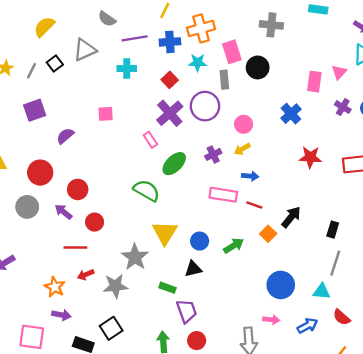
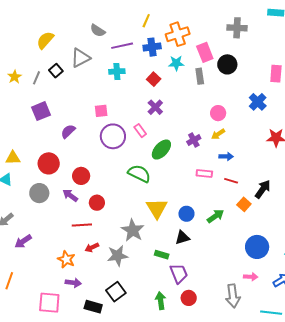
purple circle: (205, 106) -> (113, 136), moved
purple cross: (170, 113) -> (155, 107), size x0.7
pink rectangle: (223, 195) -> (204, 174), size x0.7

